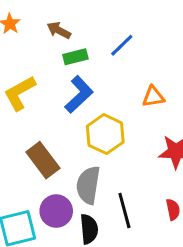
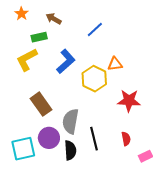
green rectangle: (75, 57) -> (39, 37), moved
yellow hexagon: (105, 134) -> (94, 79), moved

